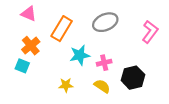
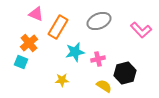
pink triangle: (29, 14) -> (36, 14), moved
pink L-shape: (150, 32) -> (141, 30), turned 100
yellow semicircle: (102, 86) -> (104, 86), moved

